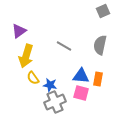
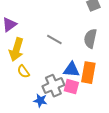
orange rectangle: (98, 79) -> (88, 73), size x1.5
blue star: (50, 85) -> (40, 101), moved
gray cross: (55, 102) -> (53, 86), moved

